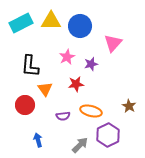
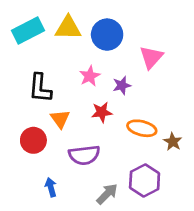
orange ellipse: (91, 111) -> (142, 128), moved
purple semicircle: (63, 116) -> (84, 155), size x1.6

